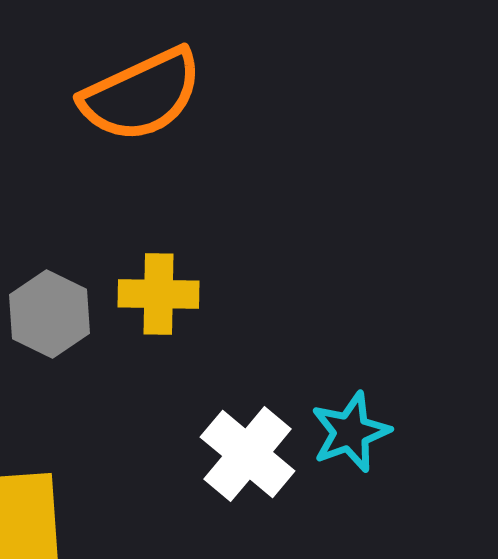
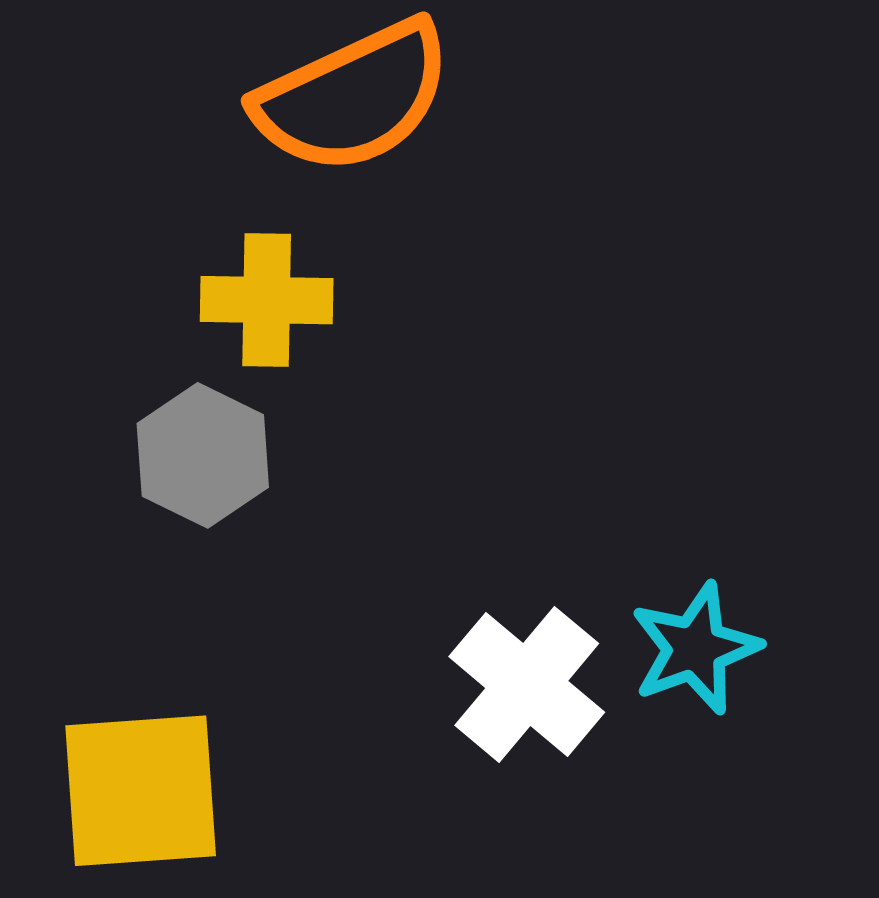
yellow cross: (159, 294) -> (267, 300), moved

